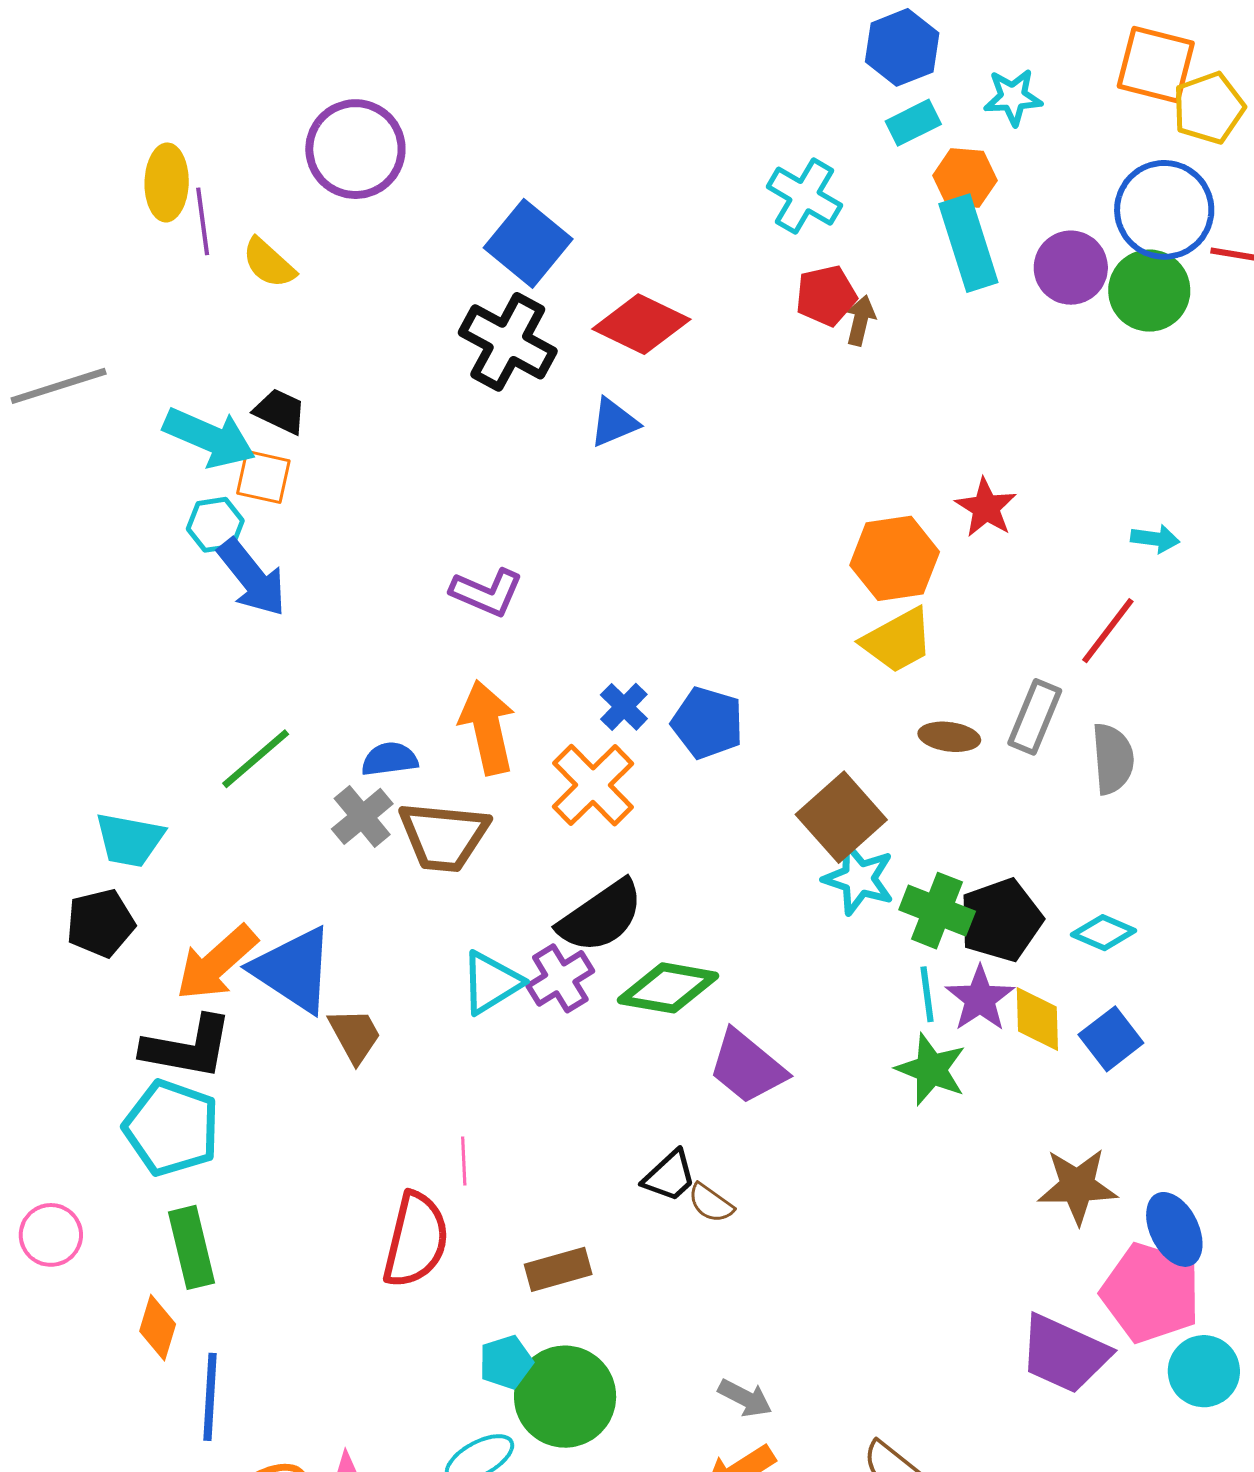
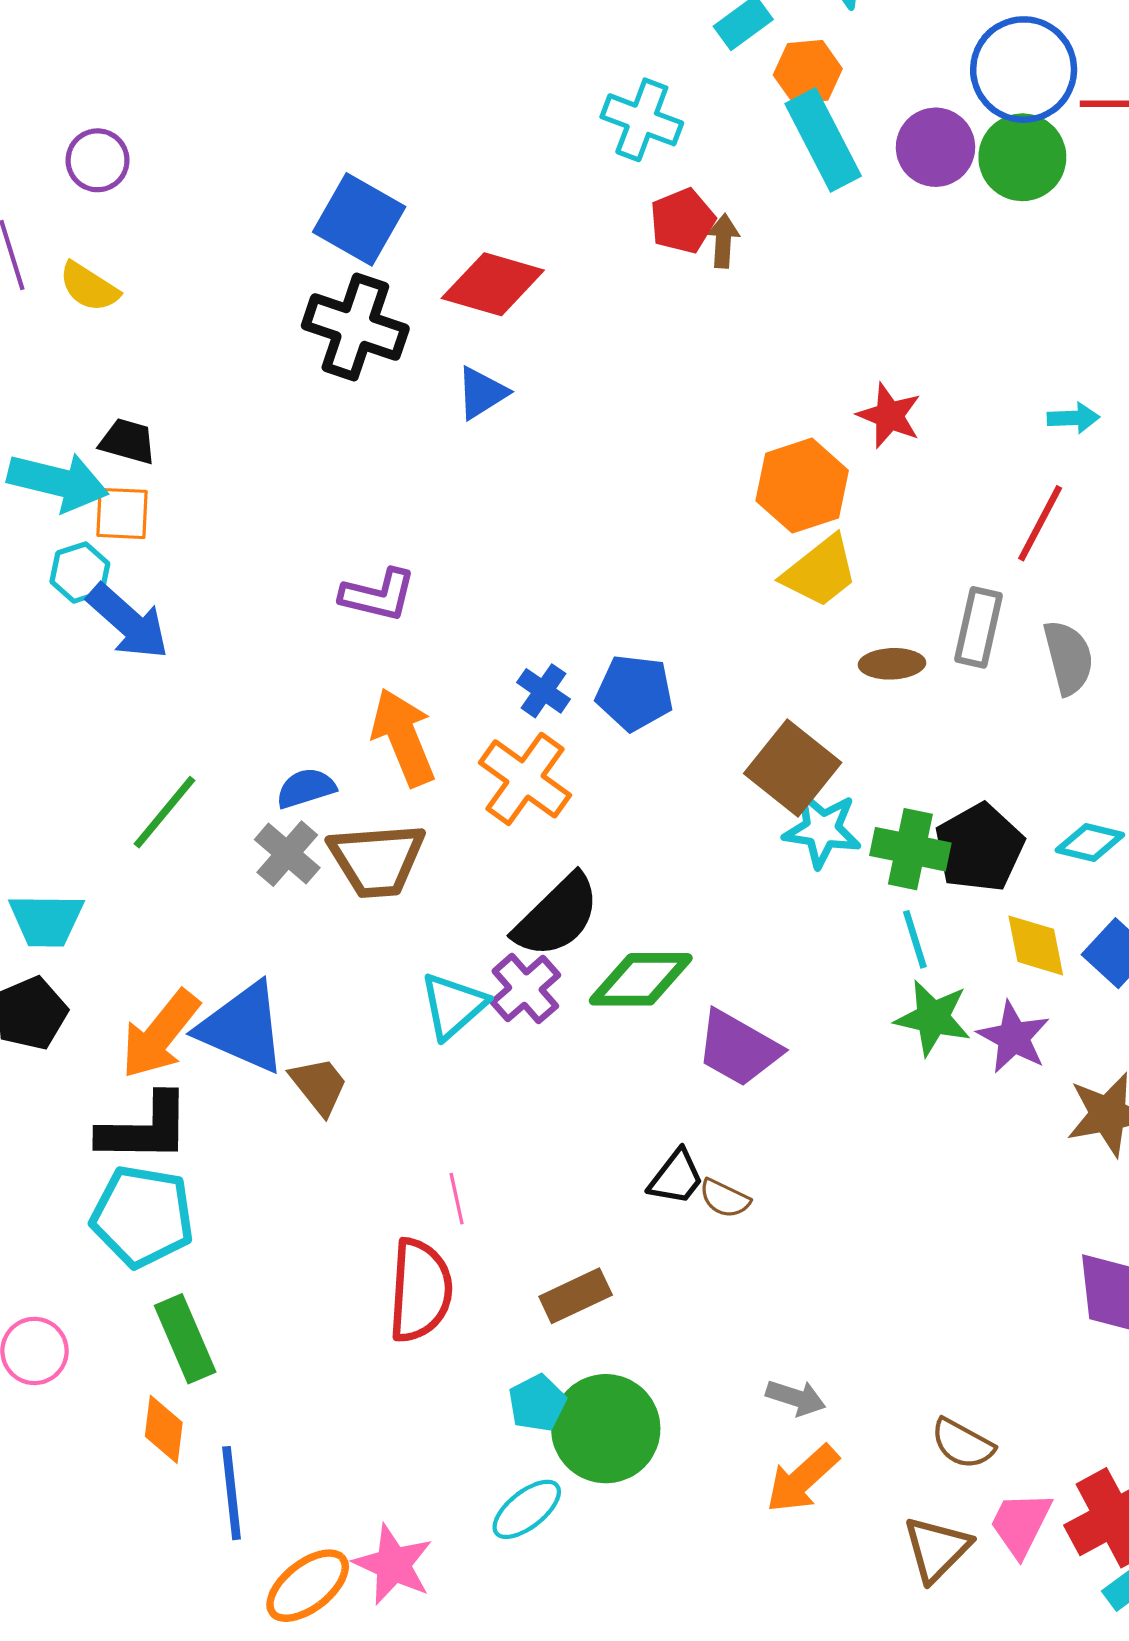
purple circle: (355, 149) -> (98, 160), moved, size x0.6
purple star: (980, 999) -> (1013, 1037), moved

